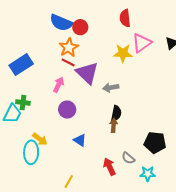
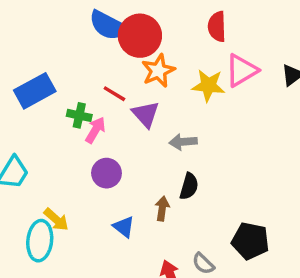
red circle: (80, 27) -> (140, 36), size x1.6
orange star: (69, 47) -> (158, 71), moved
purple triangle: (87, 73) -> (146, 114), size x0.7
green cross: (23, 103) -> (79, 115), moved
brown arrow: (114, 125) -> (162, 209), moved

